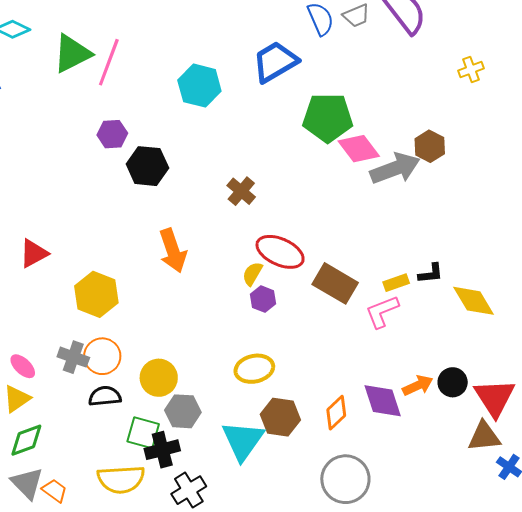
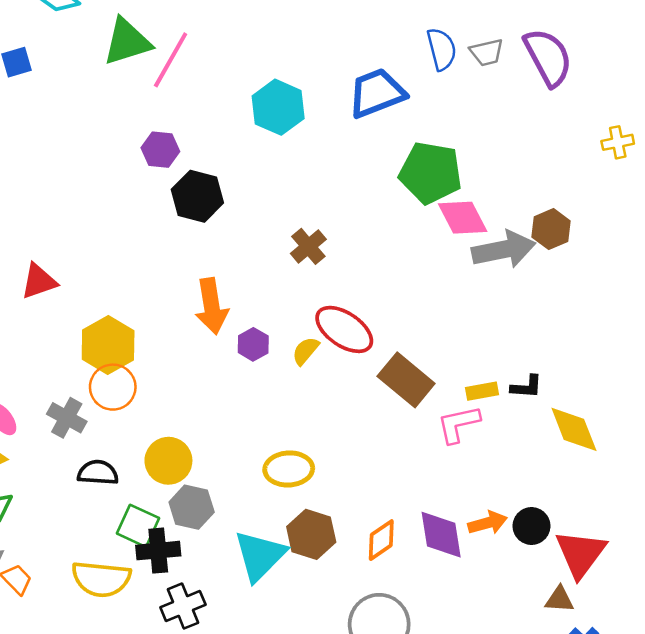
purple hexagon: (263, 299) -> (253, 344), moved
orange circle: (102, 356) -> (113, 387), moved
brown triangle: (484, 436) -> (559, 599), size x0.7

